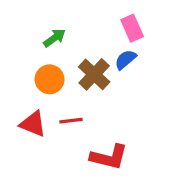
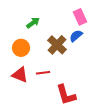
orange circle: (49, 79) -> (21, 48), moved
red L-shape: (109, 157) -> (66, 95), turned 60

